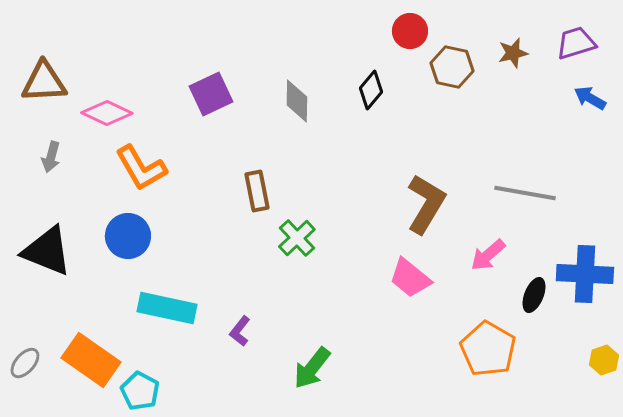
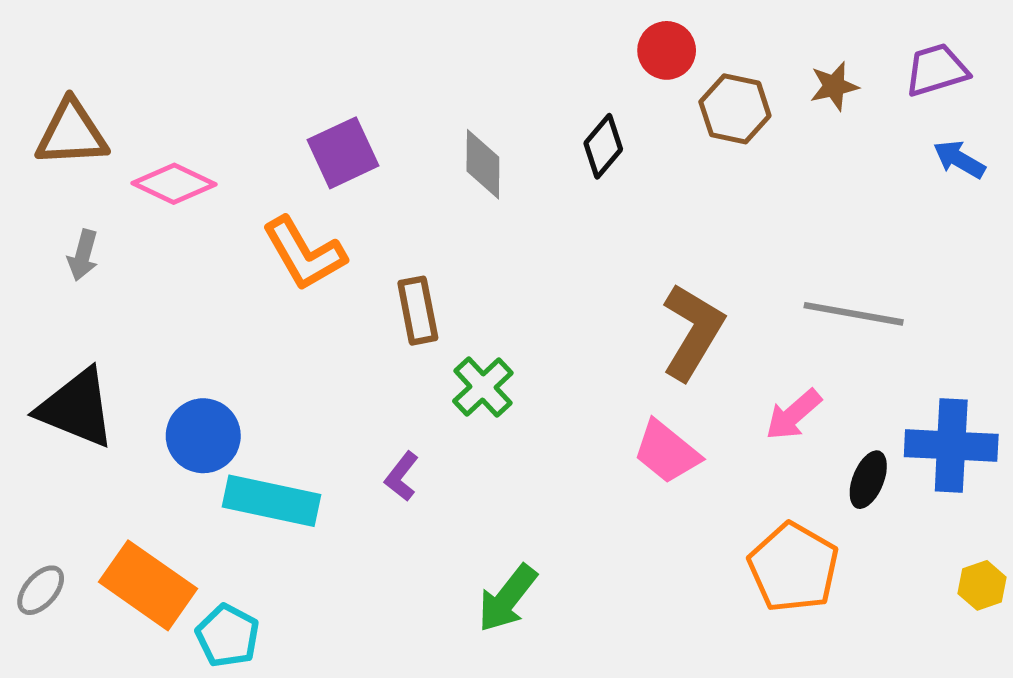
orange L-shape: (141, 168) -> (304, 254), moved
blue circle: (128, 236) -> (203, 436), moved
purple L-shape: (240, 331) -> (402, 476), moved

